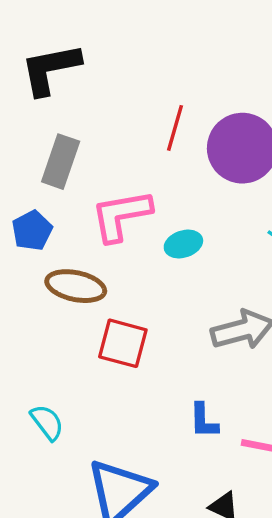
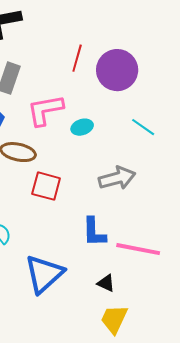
blue L-shape: (204, 421) -> (94, 232), size x1.4

